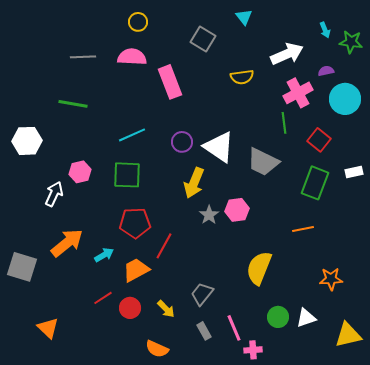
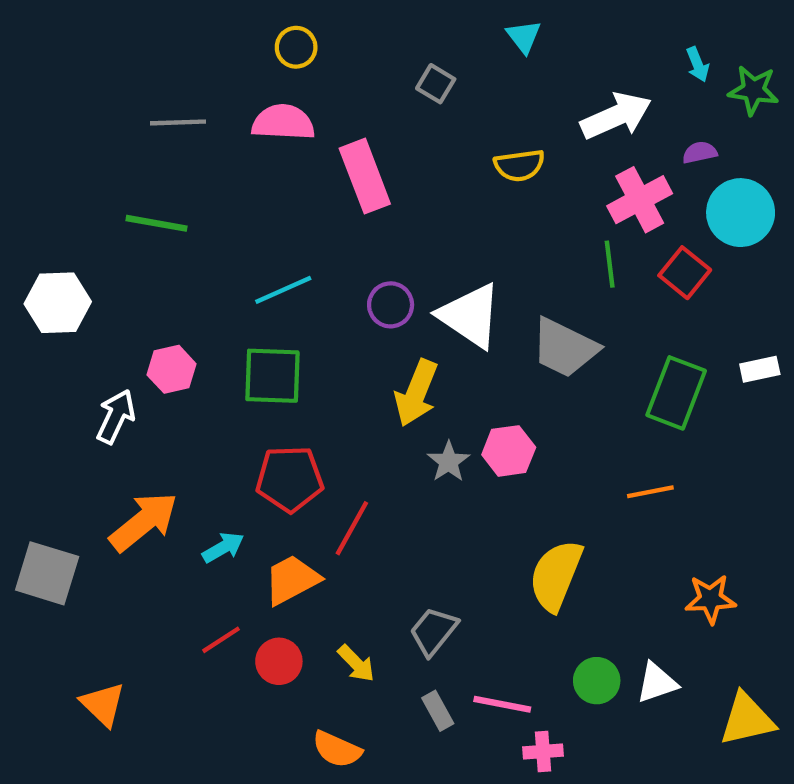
gray square: (203, 39) -> (436, 84), size x0.7
red square: (319, 140) -> (685, 273), moved
pink line: (234, 328) -> (502, 704), turned -56

